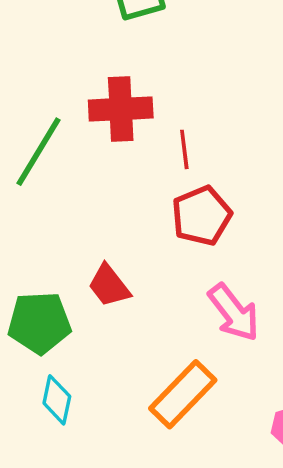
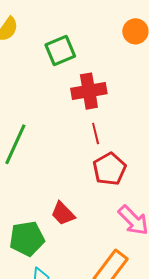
red cross: (121, 109) -> (89, 91), moved

